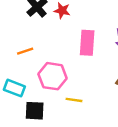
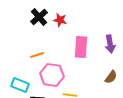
orange line: (25, 51) -> (37, 55), moved

